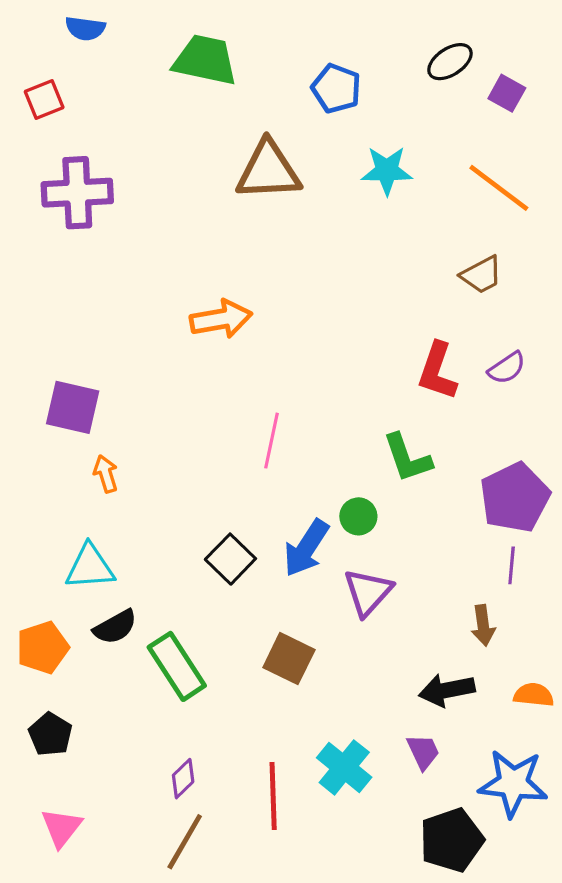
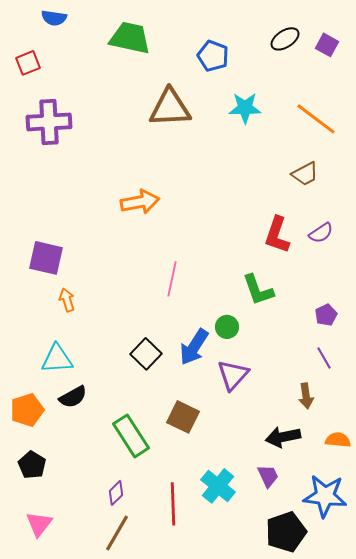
purple square: (507, 93) -> (327, 45), moved
purple pentagon: (515, 497) -> (326, 315), size x0.5
purple line: (512, 565) -> (324, 358), turned -35
green rectangle: (177, 666) -> (131, 436), moved

